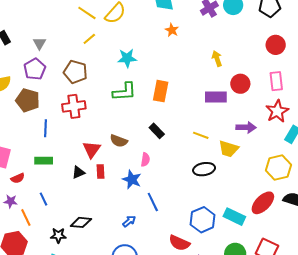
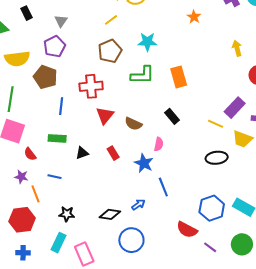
brown pentagon: (75, 72) -> (110, 51), moved, turned 30
orange rectangle: (161, 91) -> (179, 77), turned -30
purple rectangle: (216, 97) -> (235, 108), moved, turned -50
red triangle: (92, 149) -> (105, 115), moved
red rectangle: (100, 171) -> (113, 153), turned -32
black triangle: (78, 172) -> (82, 153), moved
red semicircle: (18, 178) -> (30, 154), turned 72
blue line: (44, 199) -> (54, 177), turned -56
black diamond: (81, 222) -> (110, 214), moved

